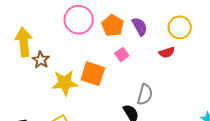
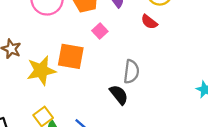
red semicircle: (167, 52) -> (149, 22), turned 63

